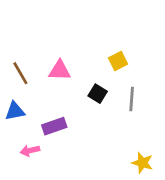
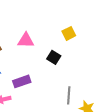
gray line: (132, 99) -> (69, 95), moved

